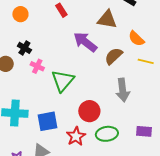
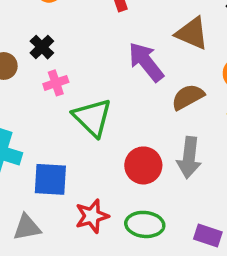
pink cross: (37, 66) -> (56, 83), turned 32
green triangle: (63, 81) -> (92, 117), turned -40
red circle: (89, 111) -> (143, 165), moved

